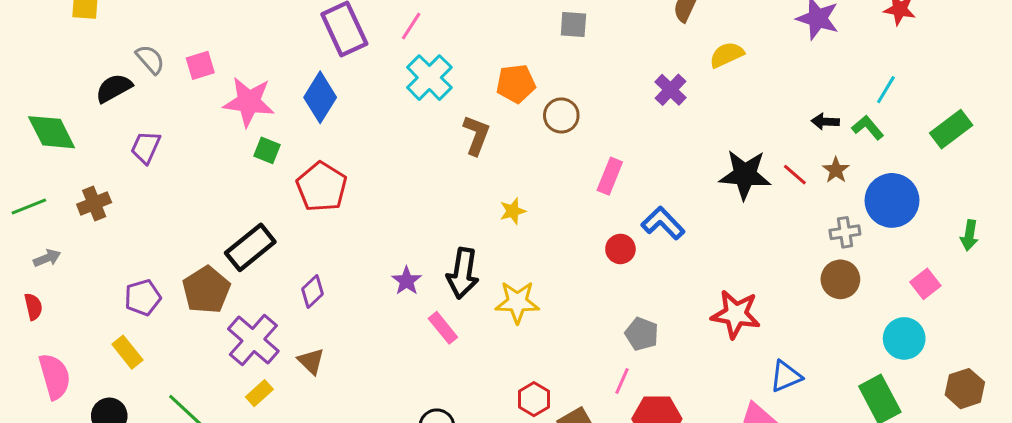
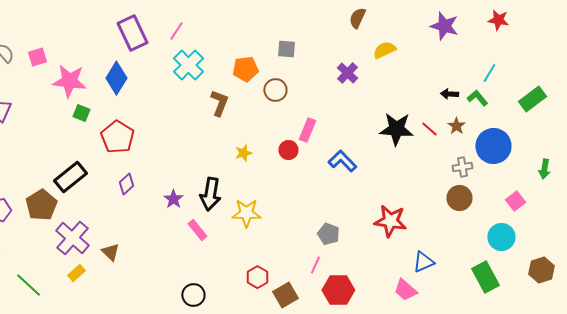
gray square: (573, 24) -> (286, 49), moved
red circle: (620, 249) -> (288, 150), moved
purple diamond: (313, 291) -> (126, 184), moved

